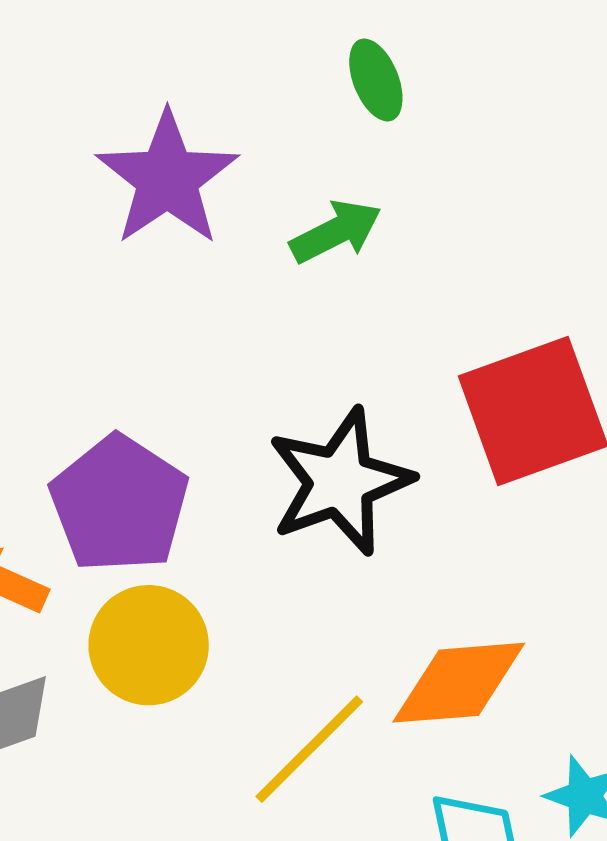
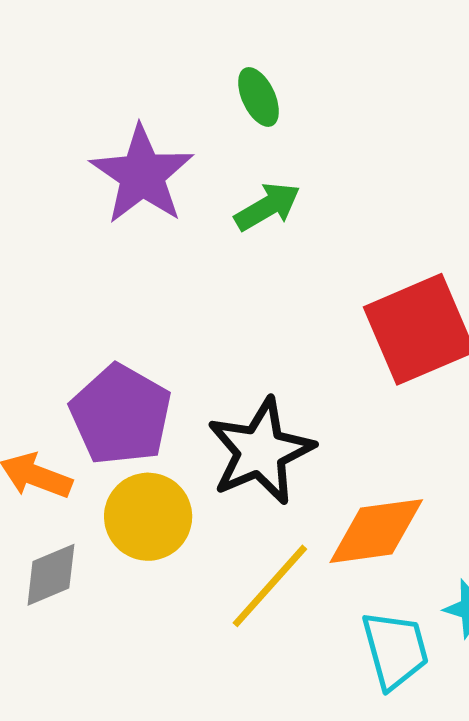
green ellipse: (376, 80) -> (259, 97), moved
black star: (340, 482) -> (261, 451), moved

